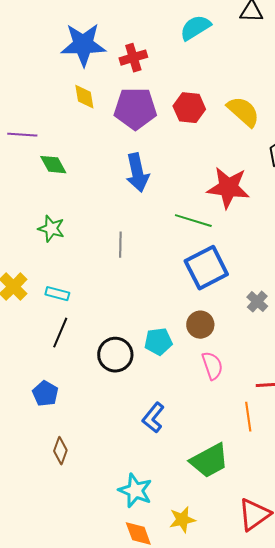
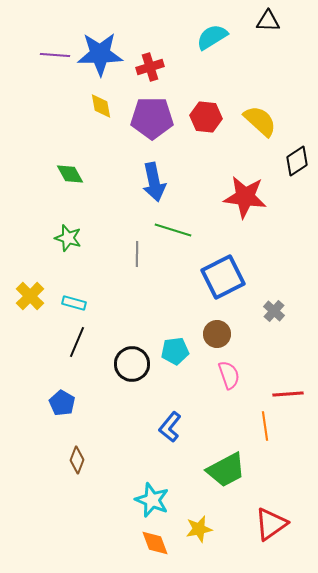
purple line: (22, 135) -> (55, 55), moved
green line: (193, 221) -> (173, 230), moved

